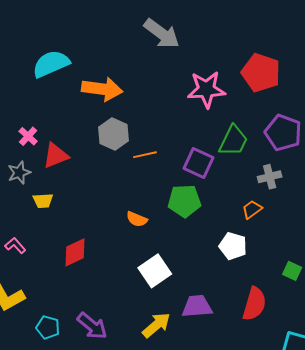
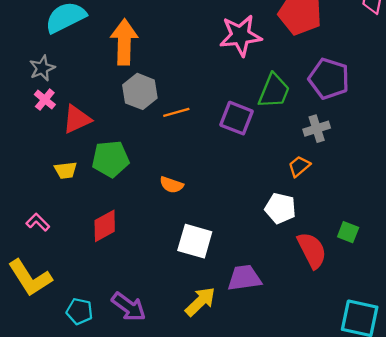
orange arrow: (102, 89) -> (124, 42), turned -93
gray star: (19, 173) -> (42, 68), moved
green pentagon: (184, 201) -> (111, 159), moved
white square: (155, 271) -> (195, 241), turned -36
red semicircle: (254, 304) -> (312, 250), moved, turned -40

